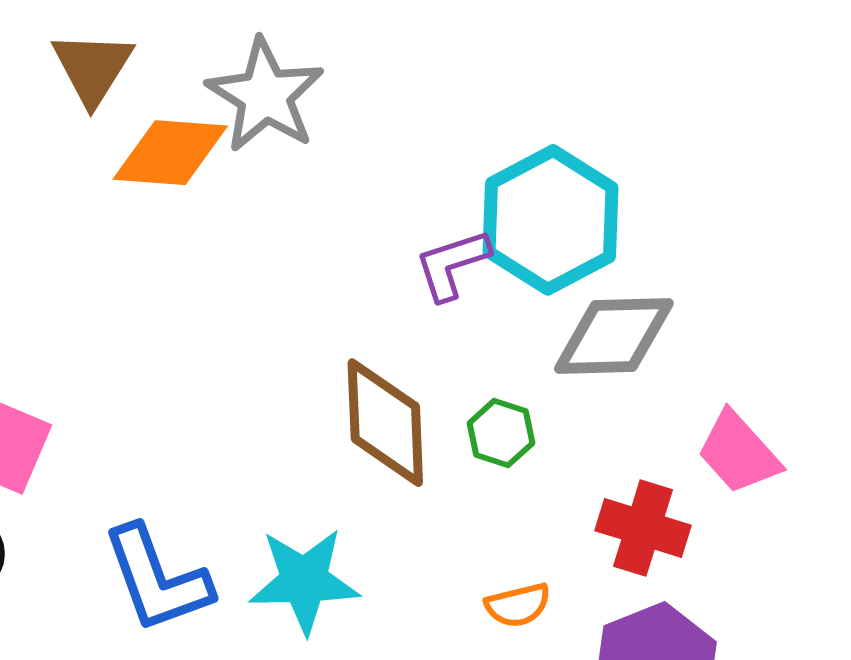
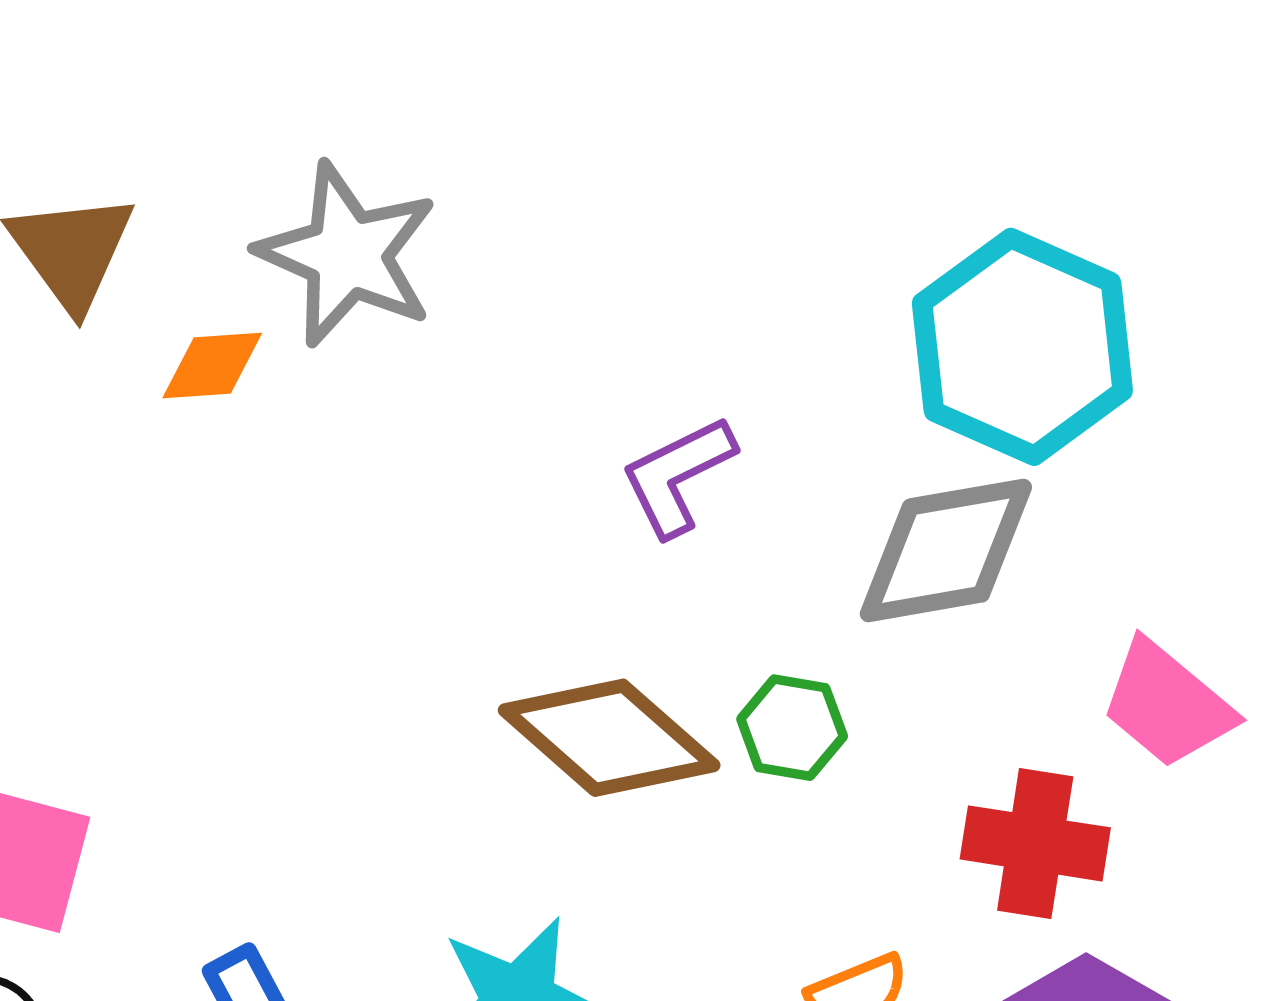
orange diamond: (170, 153) -> (212, 365), size x0.6
cyan hexagon: (551, 220) -> (1022, 347), moved
brown diamond: (385, 423) -> (609, 738), turned -38

